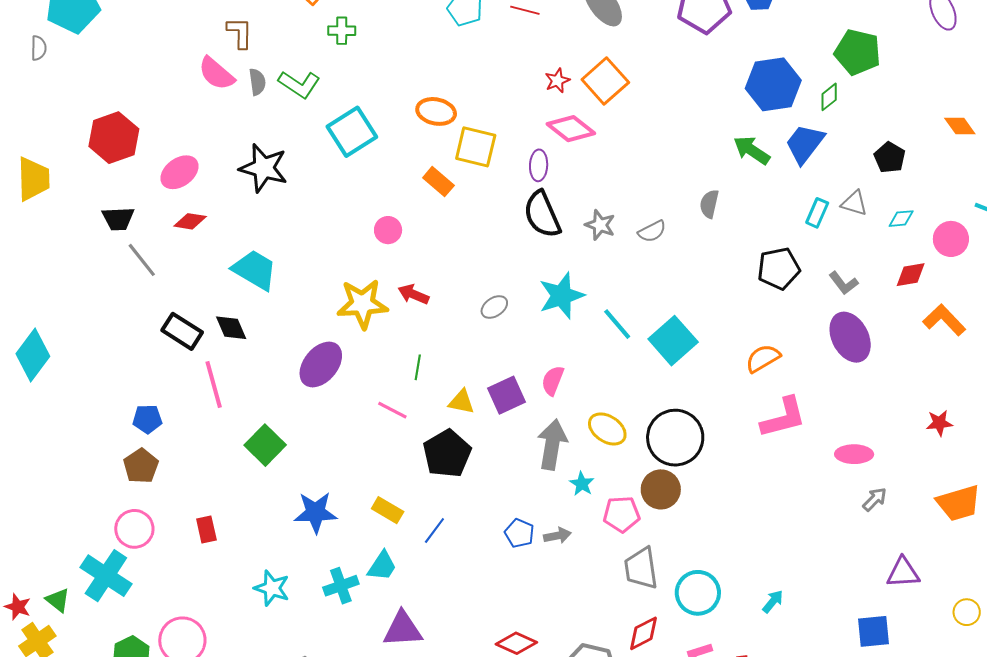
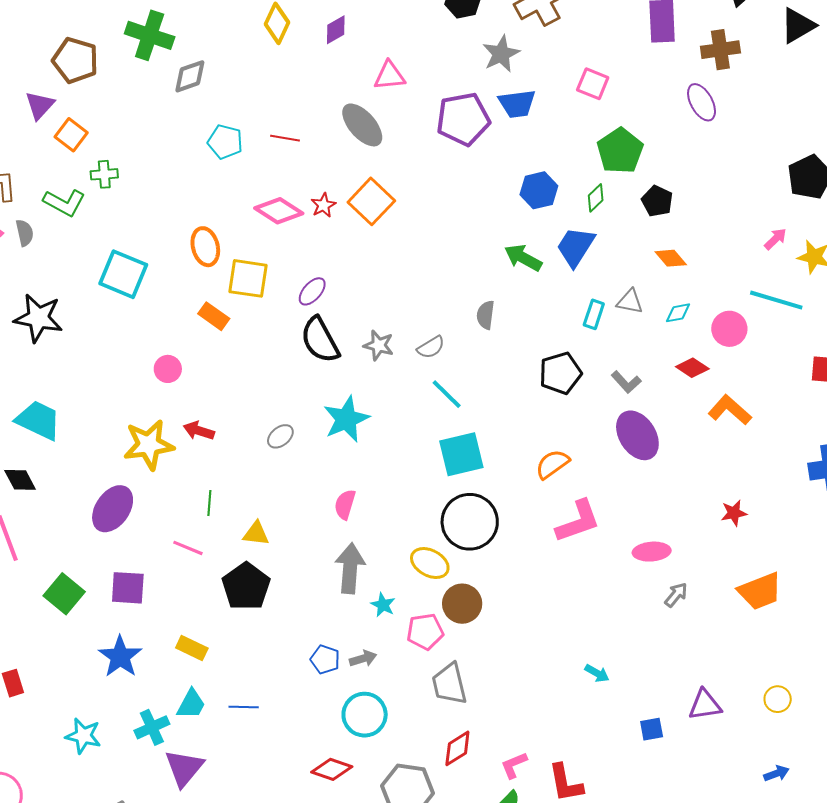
green pentagon: (858, 52) -> (620, 151), turned 30
green L-shape: (299, 84) -> (64, 203), moved
blue hexagon: (773, 84) -> (539, 190), size x0.7
orange ellipse: (436, 111) -> (205, 247), turned 69
orange diamond: (960, 126) -> (671, 258), moved
pink diamond: (571, 129) -> (279, 211), moved
cyan square: (352, 132) -> (123, 274), turned -30
black pentagon: (890, 157) -> (657, 201), moved
purple ellipse: (539, 165) -> (312, 291), turned 44
red diamond: (911, 275) -> (692, 368), turned 48
cyan line: (617, 324) -> (447, 394), moved
cyan square: (673, 341) -> (461, 454), turned 33
purple square: (507, 395) -> (128, 588), moved, turned 33
yellow ellipse: (607, 429) -> (430, 563), moved
black circle: (675, 438) -> (470, 522), moved
blue star: (316, 512) -> (120, 657), turned -30
blue line: (434, 530) -> (244, 707), moved, turned 60
purple triangle: (903, 573) -> (705, 705), moved
cyan circle: (698, 593) -> (365, 715), moved
cyan arrow: (773, 601) -> (597, 673), moved, turned 85
purple triangle: (403, 629) -> (184, 768), moved, turned -42
blue square: (874, 631) -> (652, 729), moved, size x0.7

